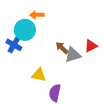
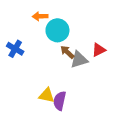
cyan circle: (25, 30) -> (57, 30), moved
yellow triangle: (39, 75) -> (47, 95), moved

